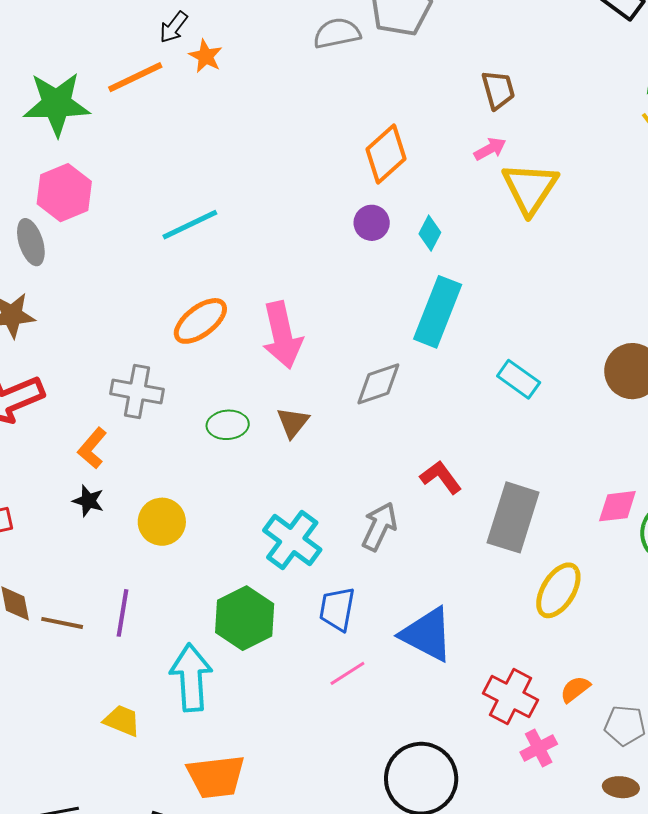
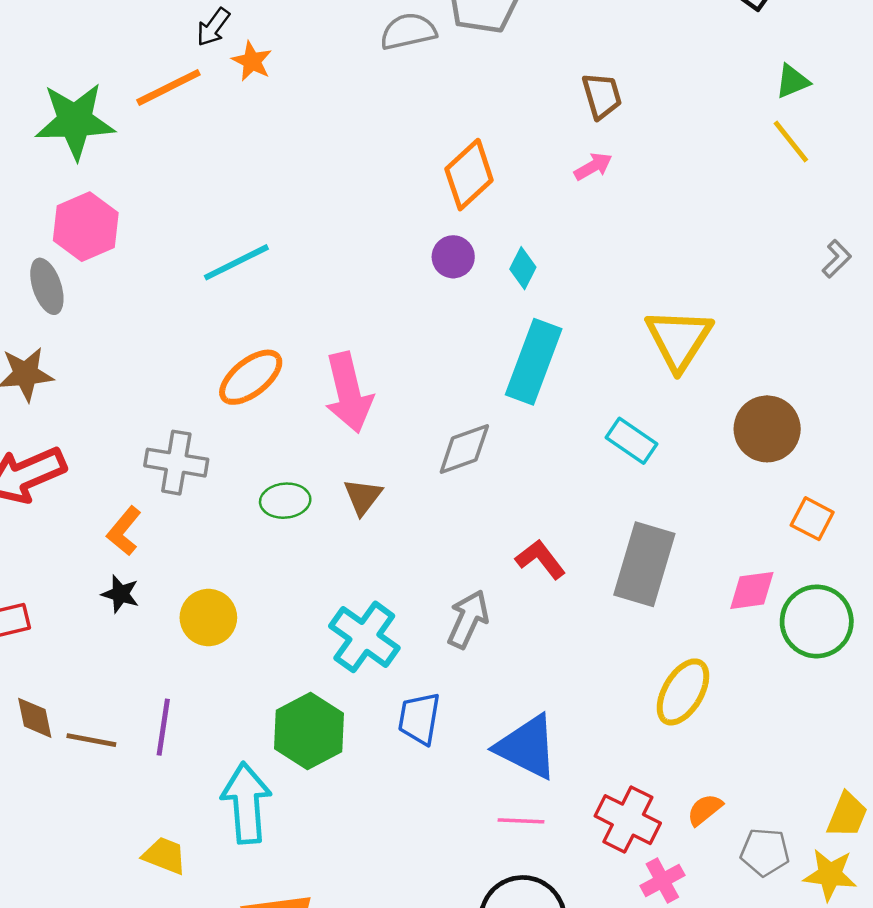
yellow triangle: (530, 188) -> (679, 339), moved
gray rectangle: (513, 517) -> (644, 564), moved
pink line: (347, 673) -> (521, 821), moved, turned 36

